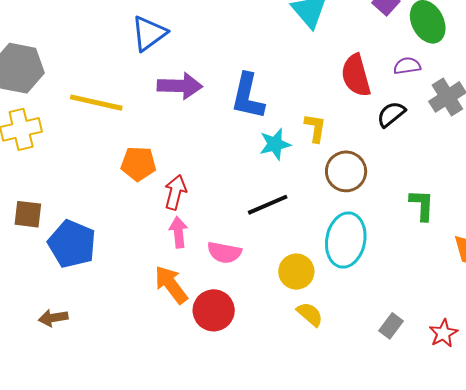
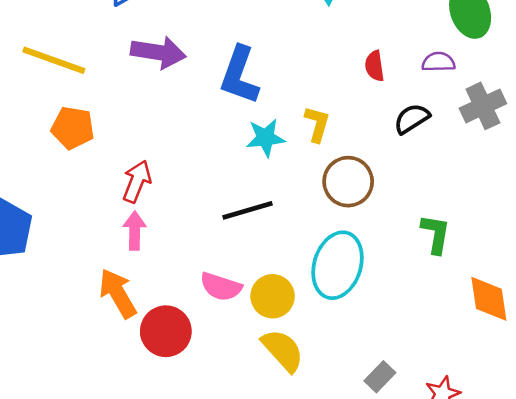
red semicircle: (356, 75) -> (375, 66), size x0.6
orange pentagon: (138, 164) -> (73, 128), moved
pink semicircle: (224, 253) -> (221, 287), moved
yellow semicircle: (310, 314) -> (283, 350), size x1.4

